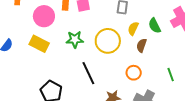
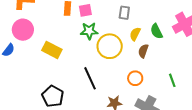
pink circle: (44, 16) -> (23, 30), moved
green star: (75, 39) -> (89, 31), moved
yellow rectangle: (39, 44) -> (52, 50), moved

